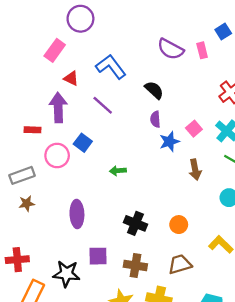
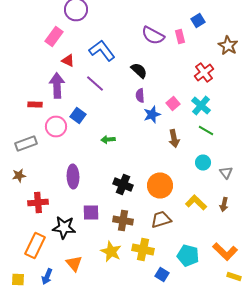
brown star: (27, 203) -> (19, 176), moved
orange circle: (179, 225) -> (160, 186), size x1.6
red cross: (17, 260) -> (38, 202), moved

